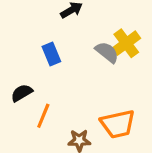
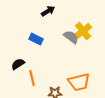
blue rectangle: (51, 54) -> (36, 39), turned -40
orange line: (43, 116) -> (32, 78), turned -35

